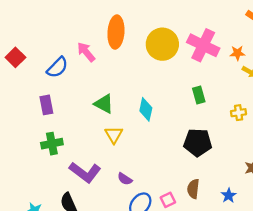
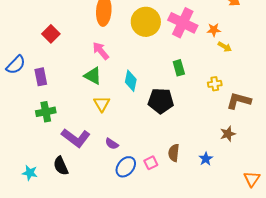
pink arrow: (86, 52) -> (101, 51), moved
red square: (15, 57) -> (51, 34), moved
blue semicircle: (57, 67) -> (16, 65), moved
black pentagon: (198, 142) -> (161, 101), moved

